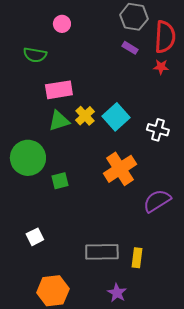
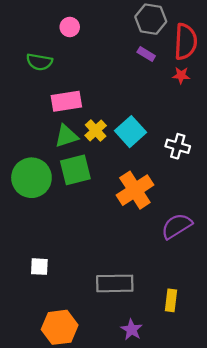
green square: (60, 181) -> (75, 170), moved, size x1.6
white square: (35, 237) -> (39, 267), turned 30
yellow rectangle: (137, 258) -> (171, 300), moved

